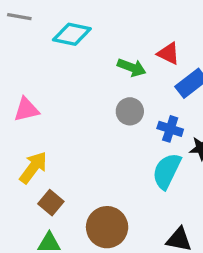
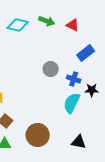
red triangle: (168, 53) -> (73, 25), moved
green arrow: (132, 67) -> (47, 21), moved

